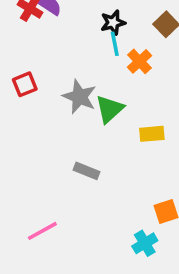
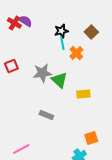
gray star: (79, 97) -> (42, 73), turned -30
green triangle: (109, 109) -> (59, 80), turned -36

